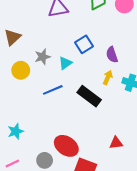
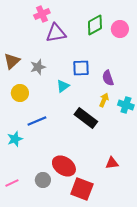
blue square: (84, 44) -> (81, 68), turned 30
gray star: (42, 57) -> (38, 67), moved
blue line: (53, 90) -> (37, 121), moved
cyan star: (16, 131) -> (15, 139), moved

